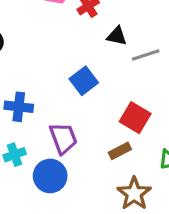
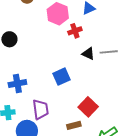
gray line: (146, 55) -> (109, 52), moved
blue cross: (19, 107) -> (17, 83), turned -30

